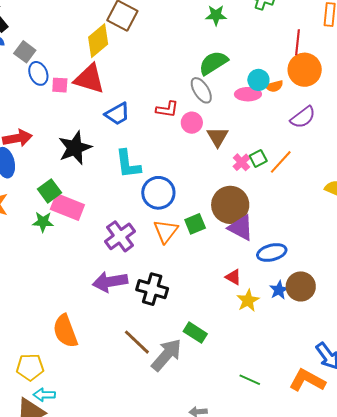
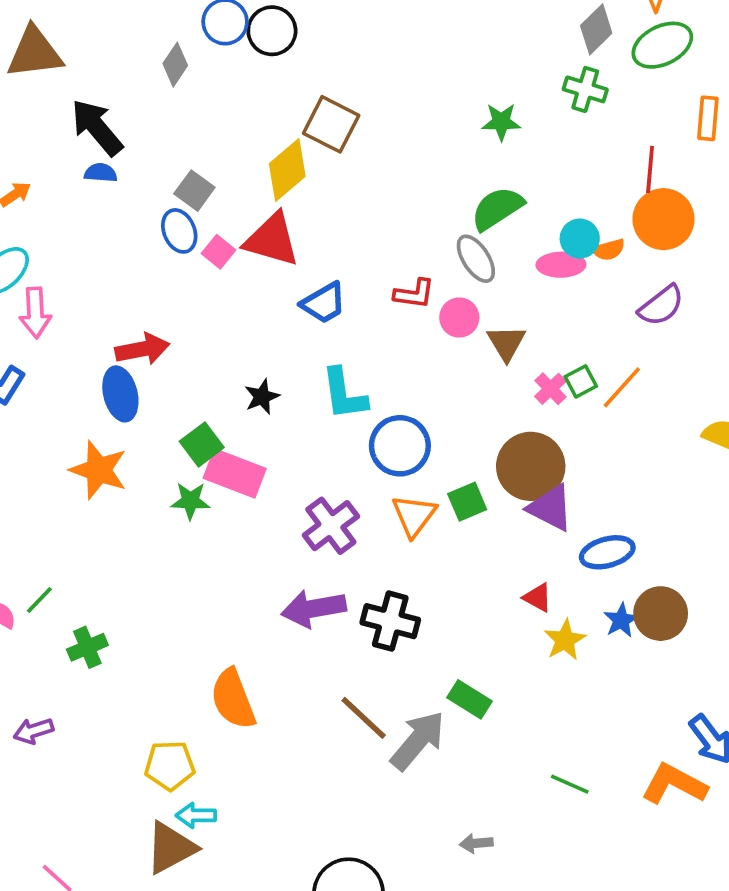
gray square: (25, 52) -> (194, 191), moved
pink square: (60, 85) -> (218, 252), turned 36
black star: (75, 148) -> (262, 397), moved, size x0.6

